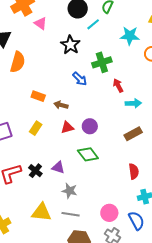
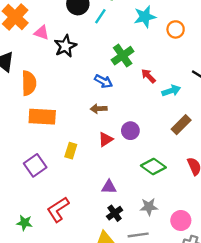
black star: (70, 45) -> (65, 46), moved, turned 30
orange rectangle: (38, 96) -> (42, 117), moved, size x1.6
brown arrow: (61, 105) -> (99, 109), moved
green diamond: (88, 154) -> (153, 167), moved
black cross: (35, 171) -> (115, 213), moved, turned 32
gray star: (69, 191) -> (149, 207), moved

